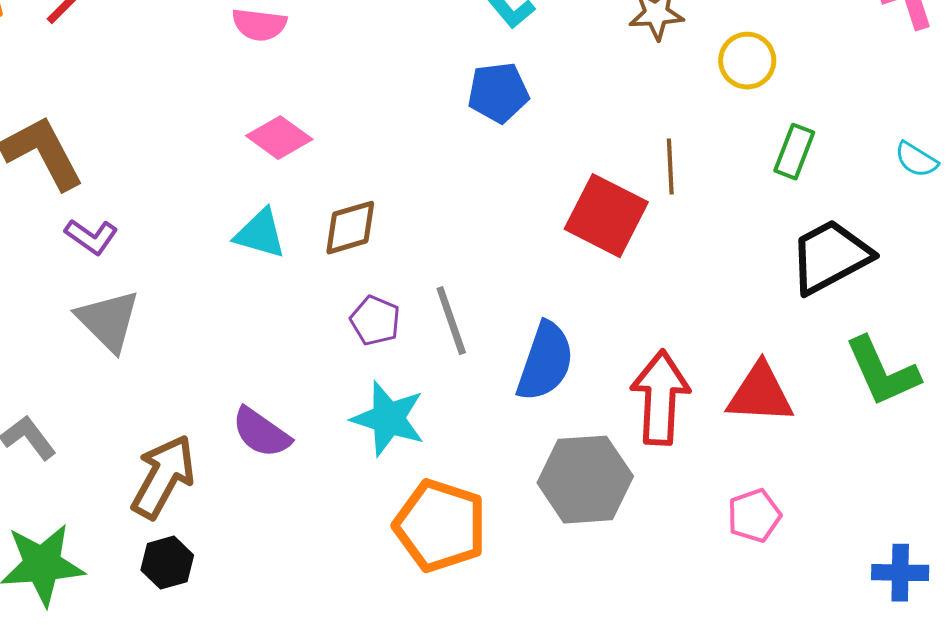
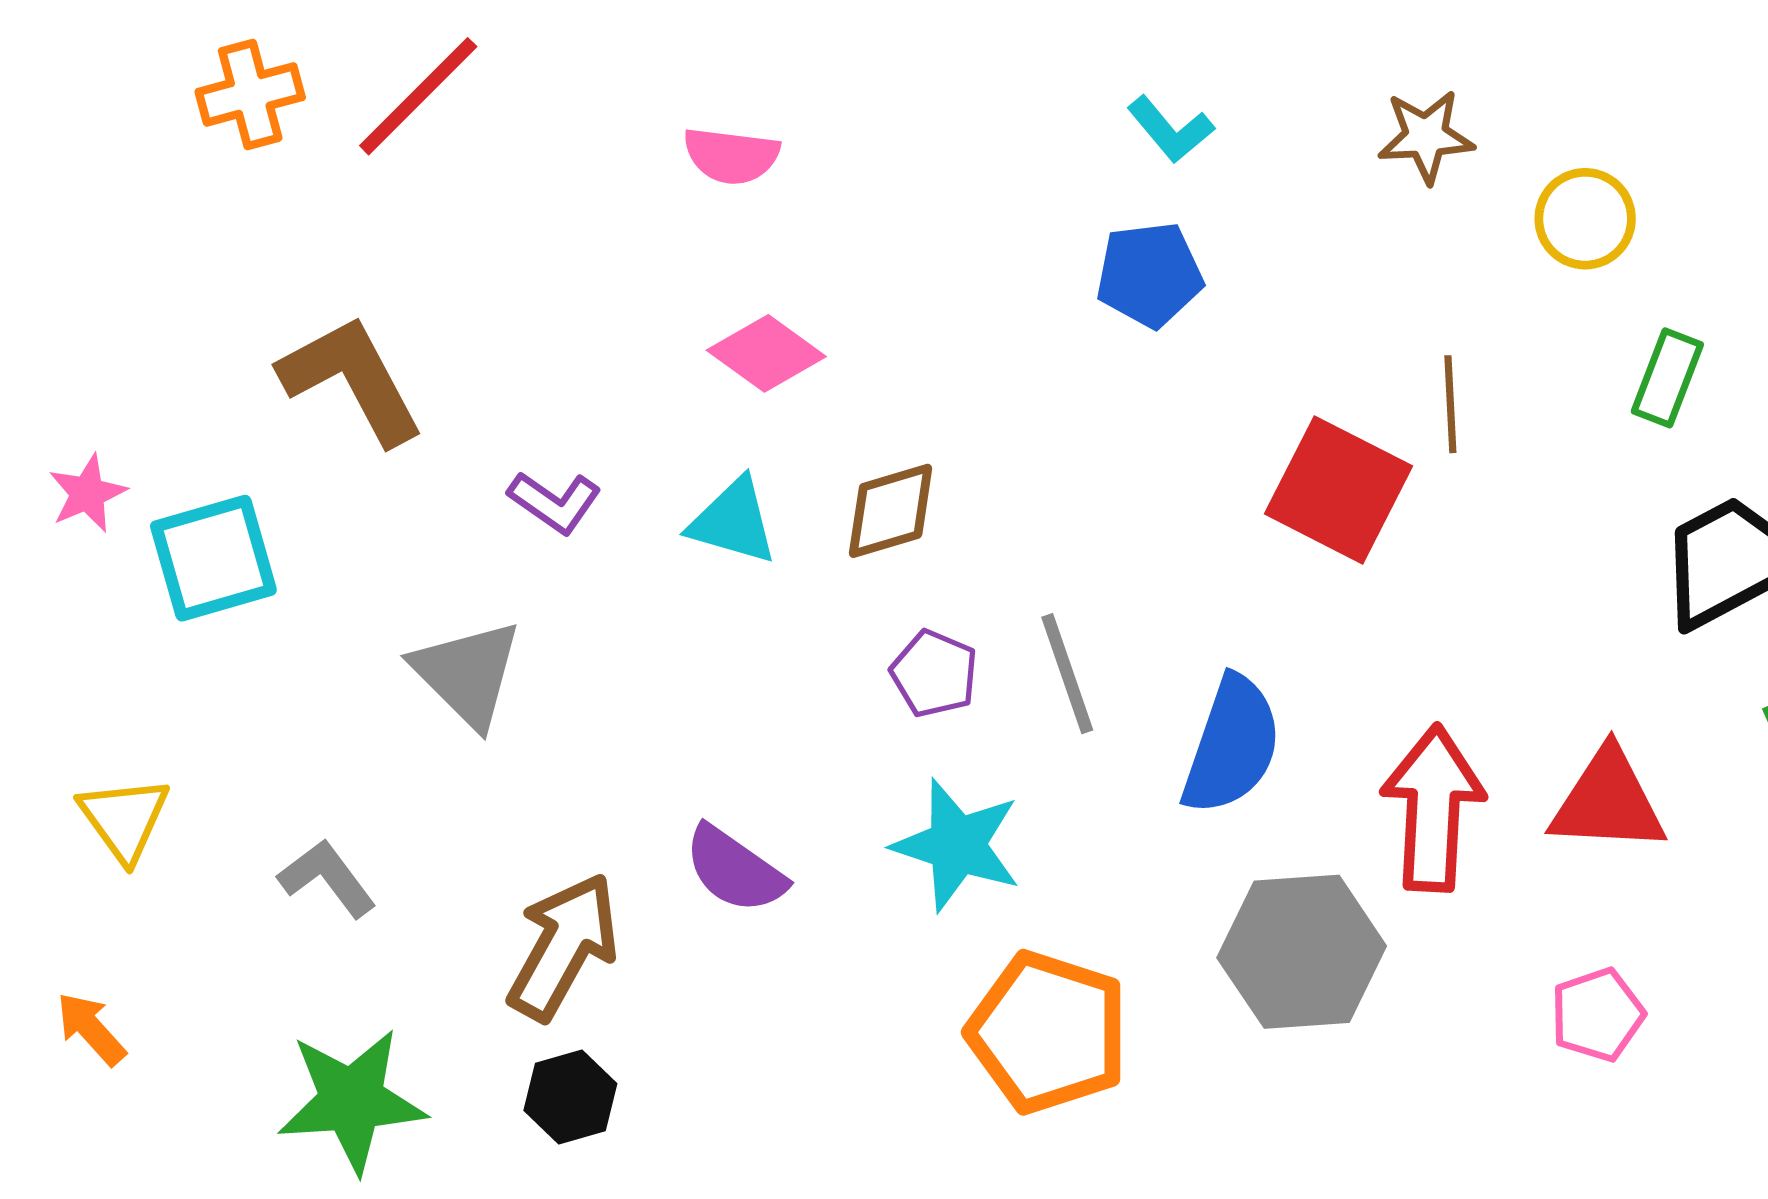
purple L-shape: (91, 237) -> (555, 502), moved

